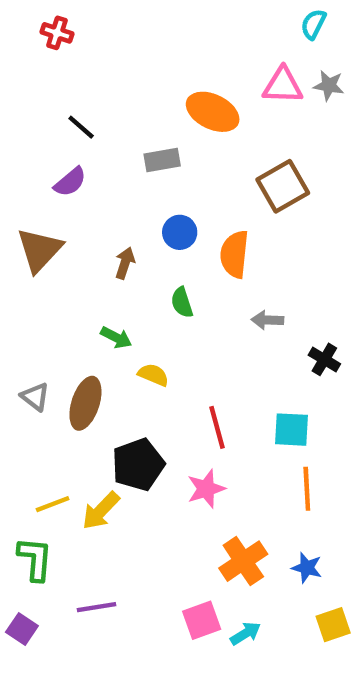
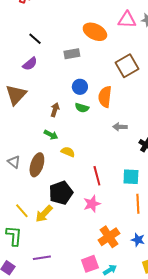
brown arrow: (125, 263) -> (55, 110), moved
green semicircle: (182, 302) -> (82, 108), moved, turned -56
yellow line: (53, 504) -> (22, 211), turned 70

